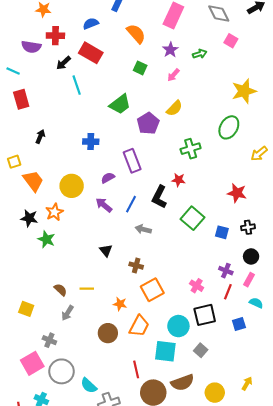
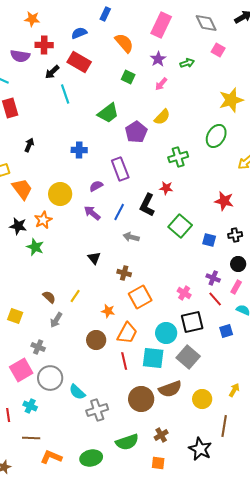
yellow line: (87, 289) -> (75, 296), turned -56
red line: (228, 292) -> (215, 299), turned -63
gray square: (201, 350) -> (188, 357), size x1.6
red line: (136, 369) -> (124, 361), moved

